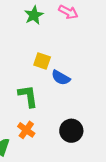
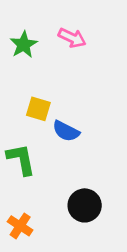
orange cross: (26, 130) -> (20, 226), moved

